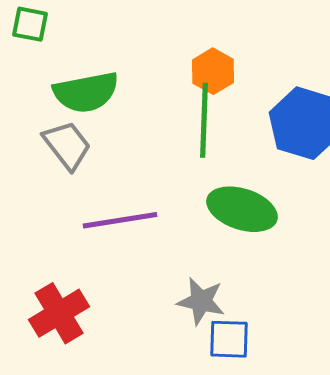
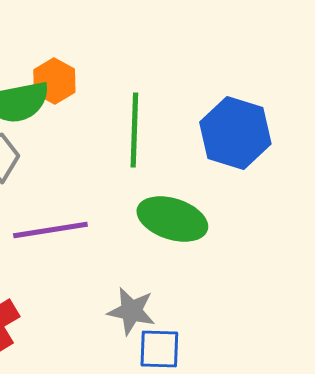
orange hexagon: (213, 71) -> (54, 81), moved

